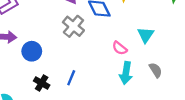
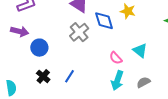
cyan triangle: (146, 35) -> (140, 50), turned -35
gray semicircle: (156, 70) -> (143, 82), turned -96

